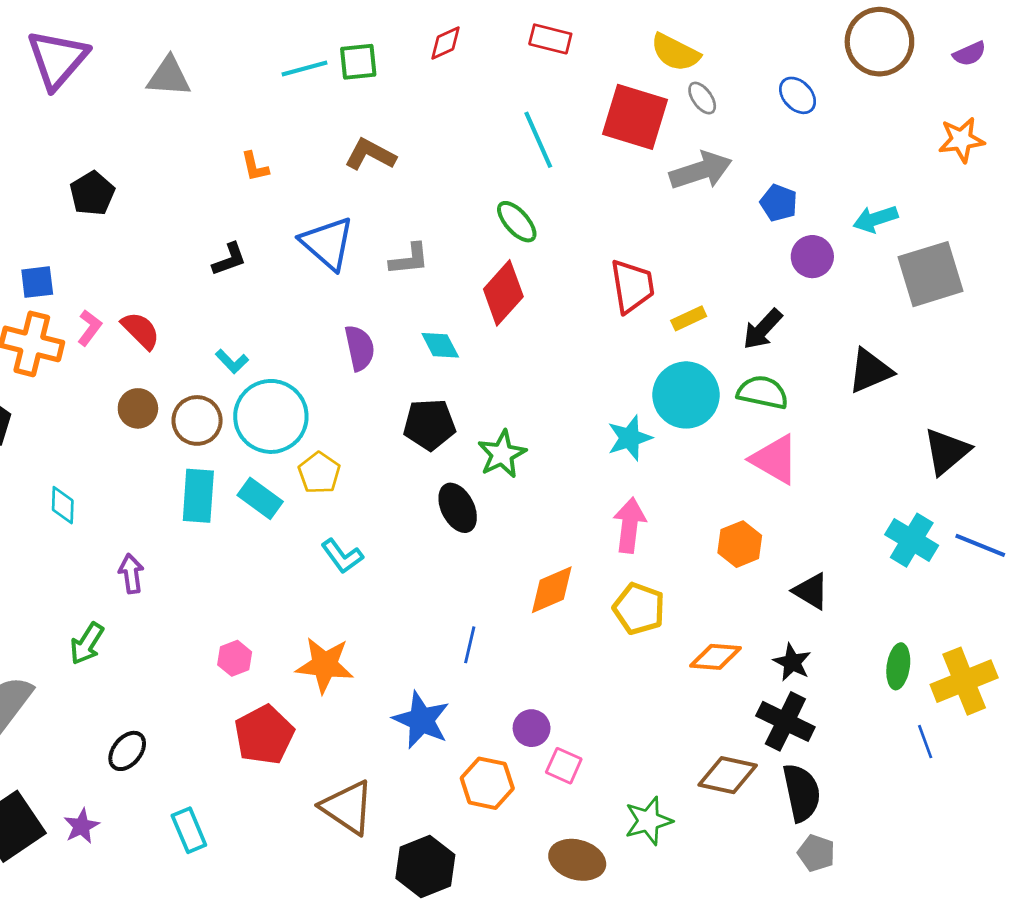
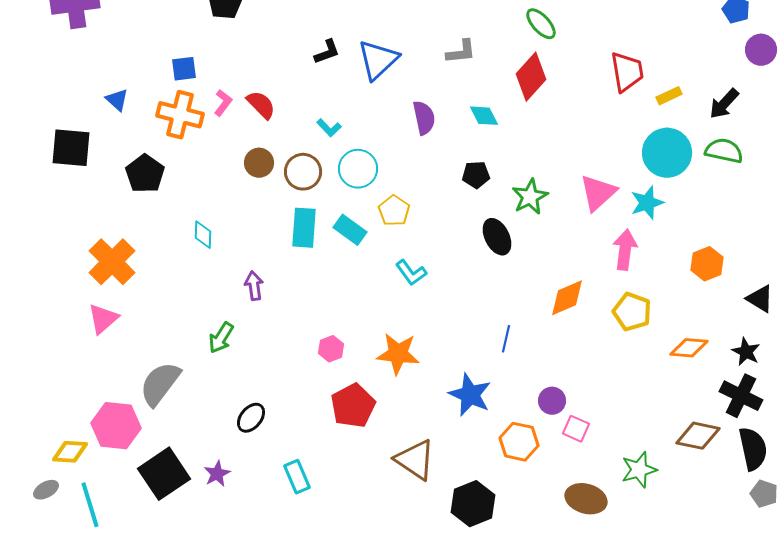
blue triangle: (327, 243) -> (378, 60), moved, turned 36
cyan circle: (271, 416) -> (358, 169), size x0.7
black pentagon: (429, 425) -> (476, 175), size x0.7
cyan star: (630, 438) -> (647, 203), moved
pink triangle: (775, 459) -> (598, 193), moved, turned 48

